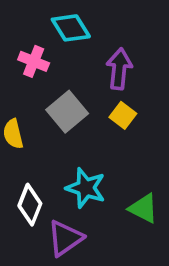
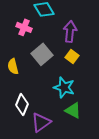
cyan star: (86, 188) -> (64, 87), moved
green triangle: (143, 208) -> (73, 110), moved

